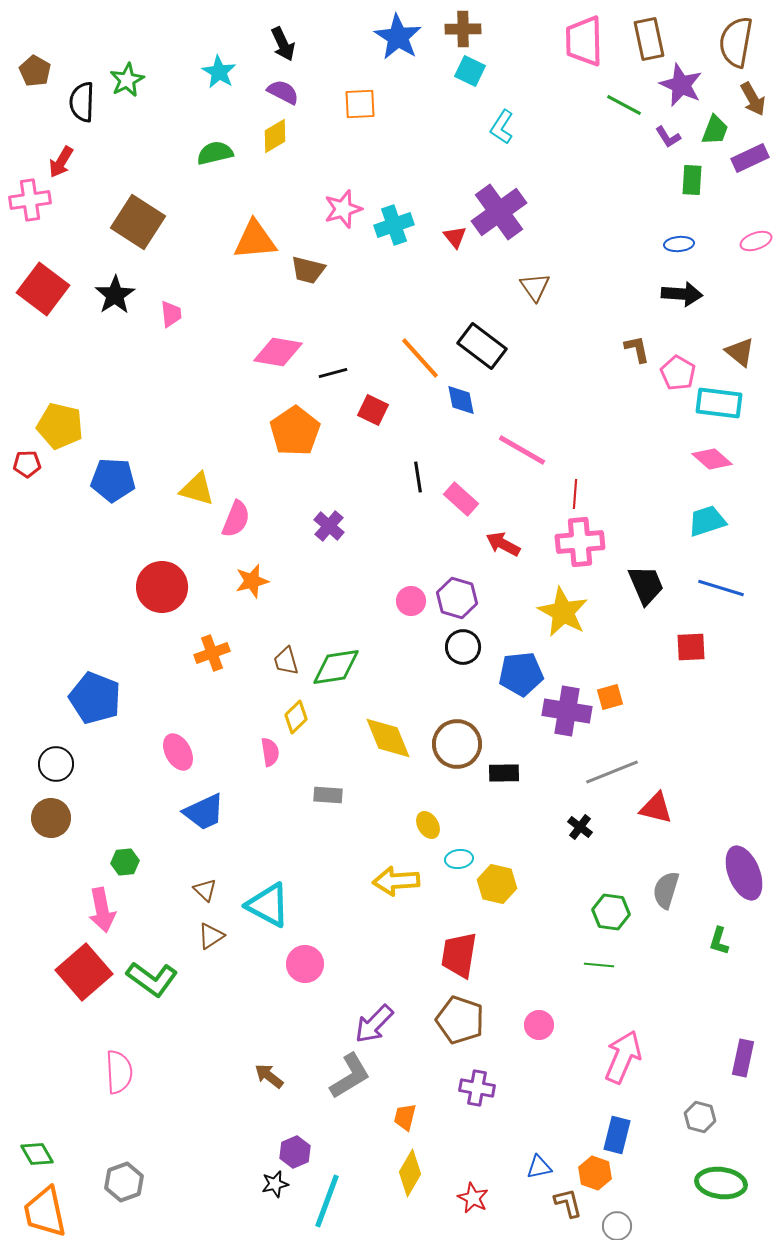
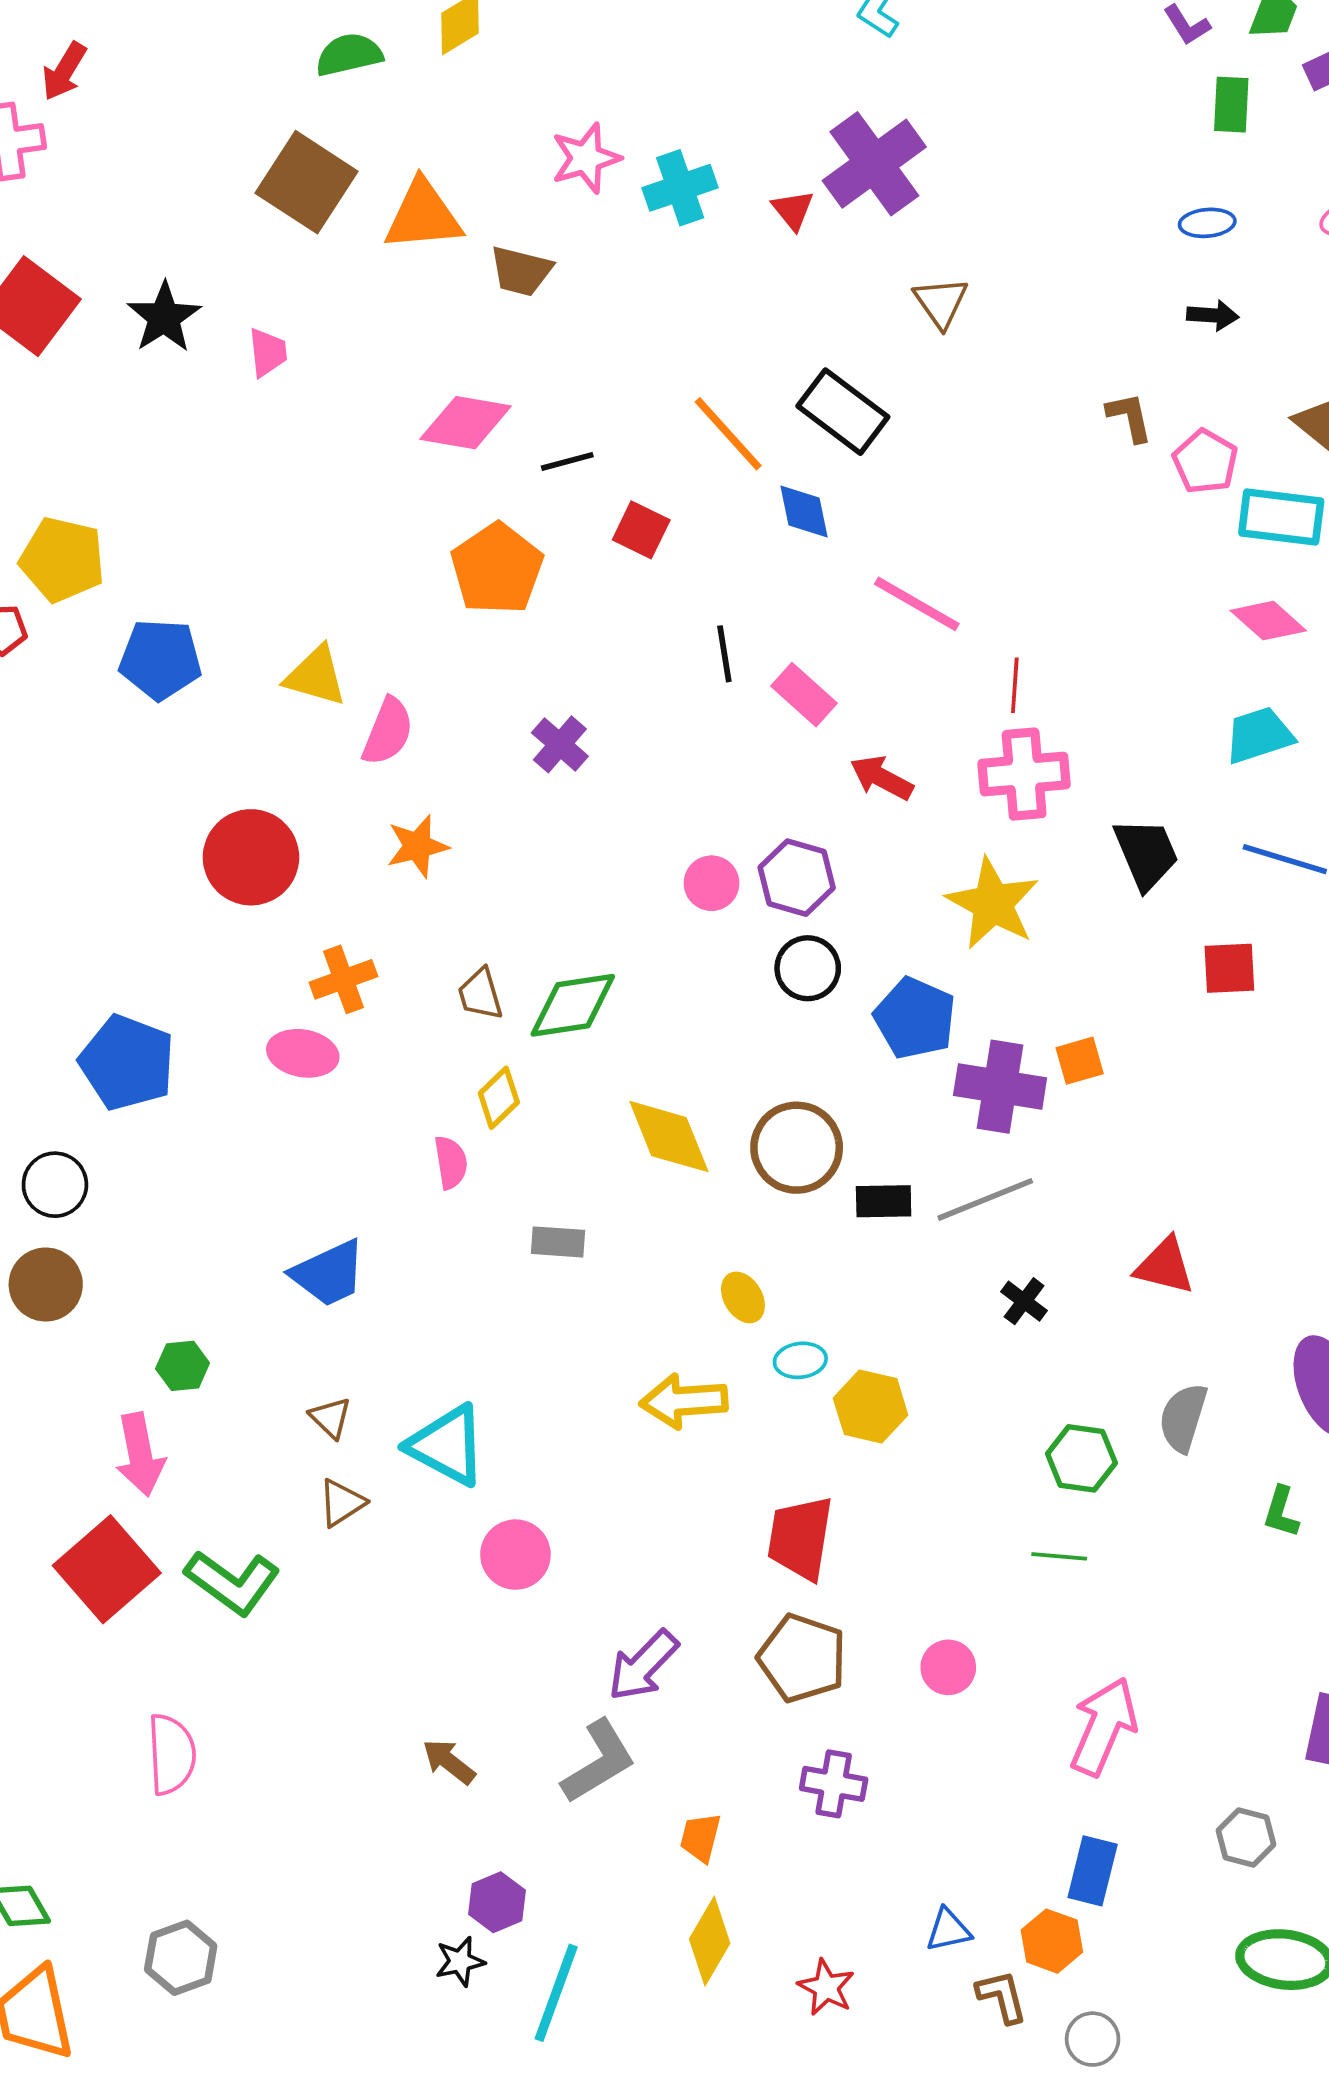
brown square: (138, 222) -> (306, 182), moved
black arrow: (682, 294) -> (1213, 315), size x0.7
blue pentagon: (521, 674) -> (915, 1018), turned 30
pink ellipse: (178, 752) -> (303, 1053), moved, turned -51
gray line: (612, 772) -> (985, 1199), moved

